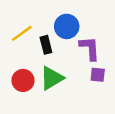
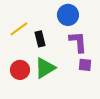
blue circle: (67, 26) -> (68, 15), moved

